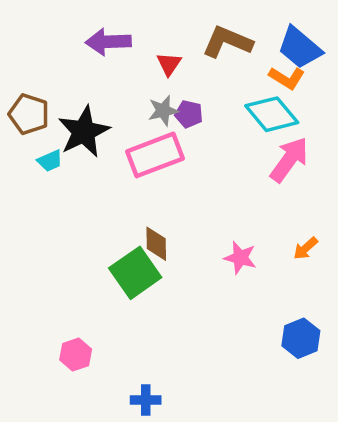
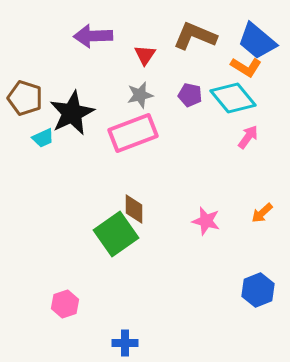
purple pentagon: (189, 114) -> (190, 95), moved
pink arrow: (289, 160) -> (248, 137), size x0.6

